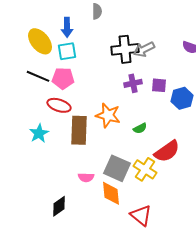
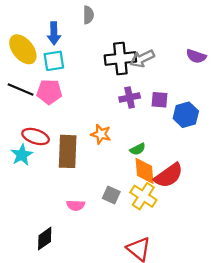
red ellipse: (59, 105) -> (36, 137), moved
orange star: (108, 115) -> (101, 134), size x0.7
gray square: (117, 168) -> (111, 195), size x0.6
orange diamond: (111, 193) -> (145, 171), moved

